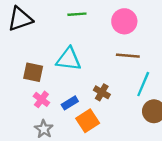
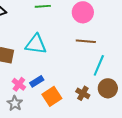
brown cross: (102, 92) -> (83, 93), moved
pink cross: (41, 99) -> (19, 84), moved

